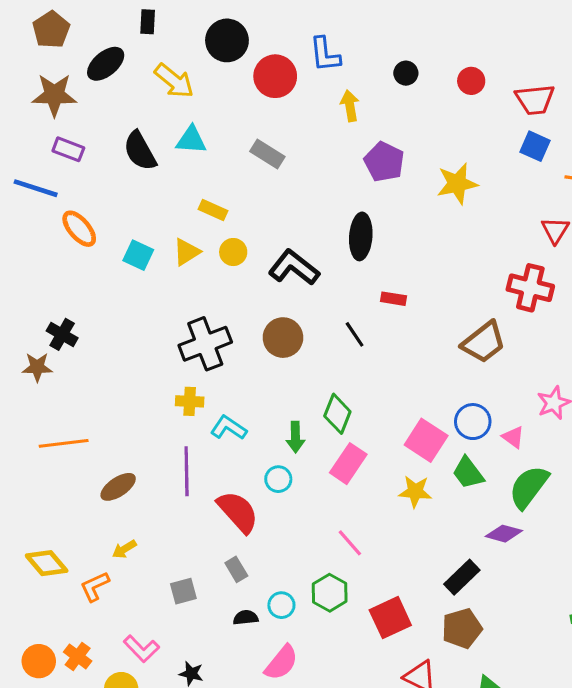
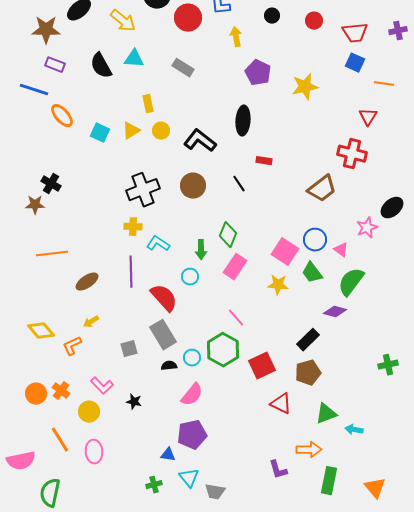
yellow rectangle: (213, 210) -> (148, 104), turned 54
gray rectangle: (236, 569) -> (163, 335), size x1.8
green hexagon: (330, 593) -> (223, 350), size x1.4

